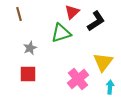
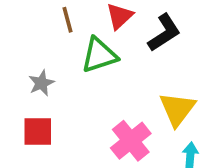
brown line: (19, 14) -> (67, 20), moved

